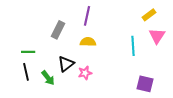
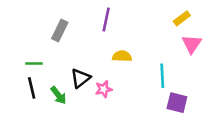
gray rectangle: (58, 30) -> (60, 31), moved
yellow semicircle: (88, 42) -> (122, 56), moved
cyan line: (133, 46) -> (162, 76), moved

